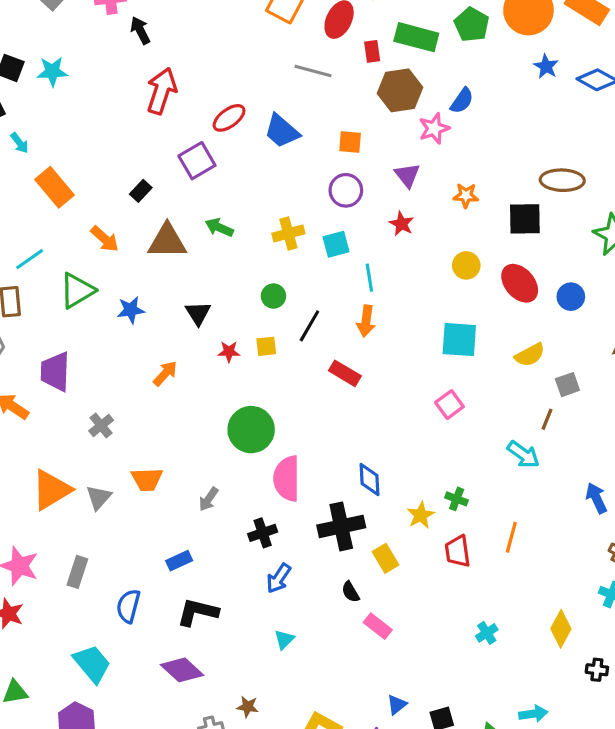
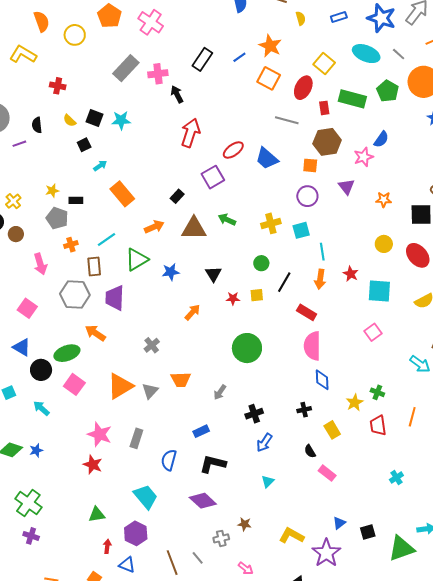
brown hexagon: (400, 90) -> (327, 142), moved
cyan arrow: (20, 143) -> (100, 166), turned -88
red star: (401, 224) -> (351, 274), moved
orange arrow: (105, 239) -> (154, 227), turned -66
purple trapezoid: (55, 372) -> (115, 298), moved
pink semicircle: (287, 479) -> (312, 346), moved
black cross: (341, 526) -> (304, 410), size x0.5

